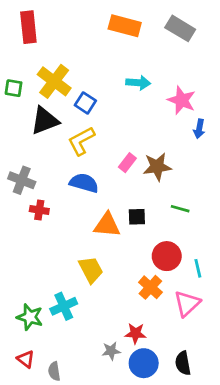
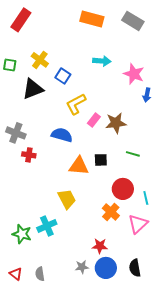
red rectangle: (28, 27) -> (21, 20), turned 40
yellow cross: (54, 81) -> (40, 60), size x0.7
yellow L-shape: (81, 141) -> (76, 104), moved
gray star: (111, 351) -> (82, 267), moved
red triangle: (26, 359) -> (16, 274), moved

